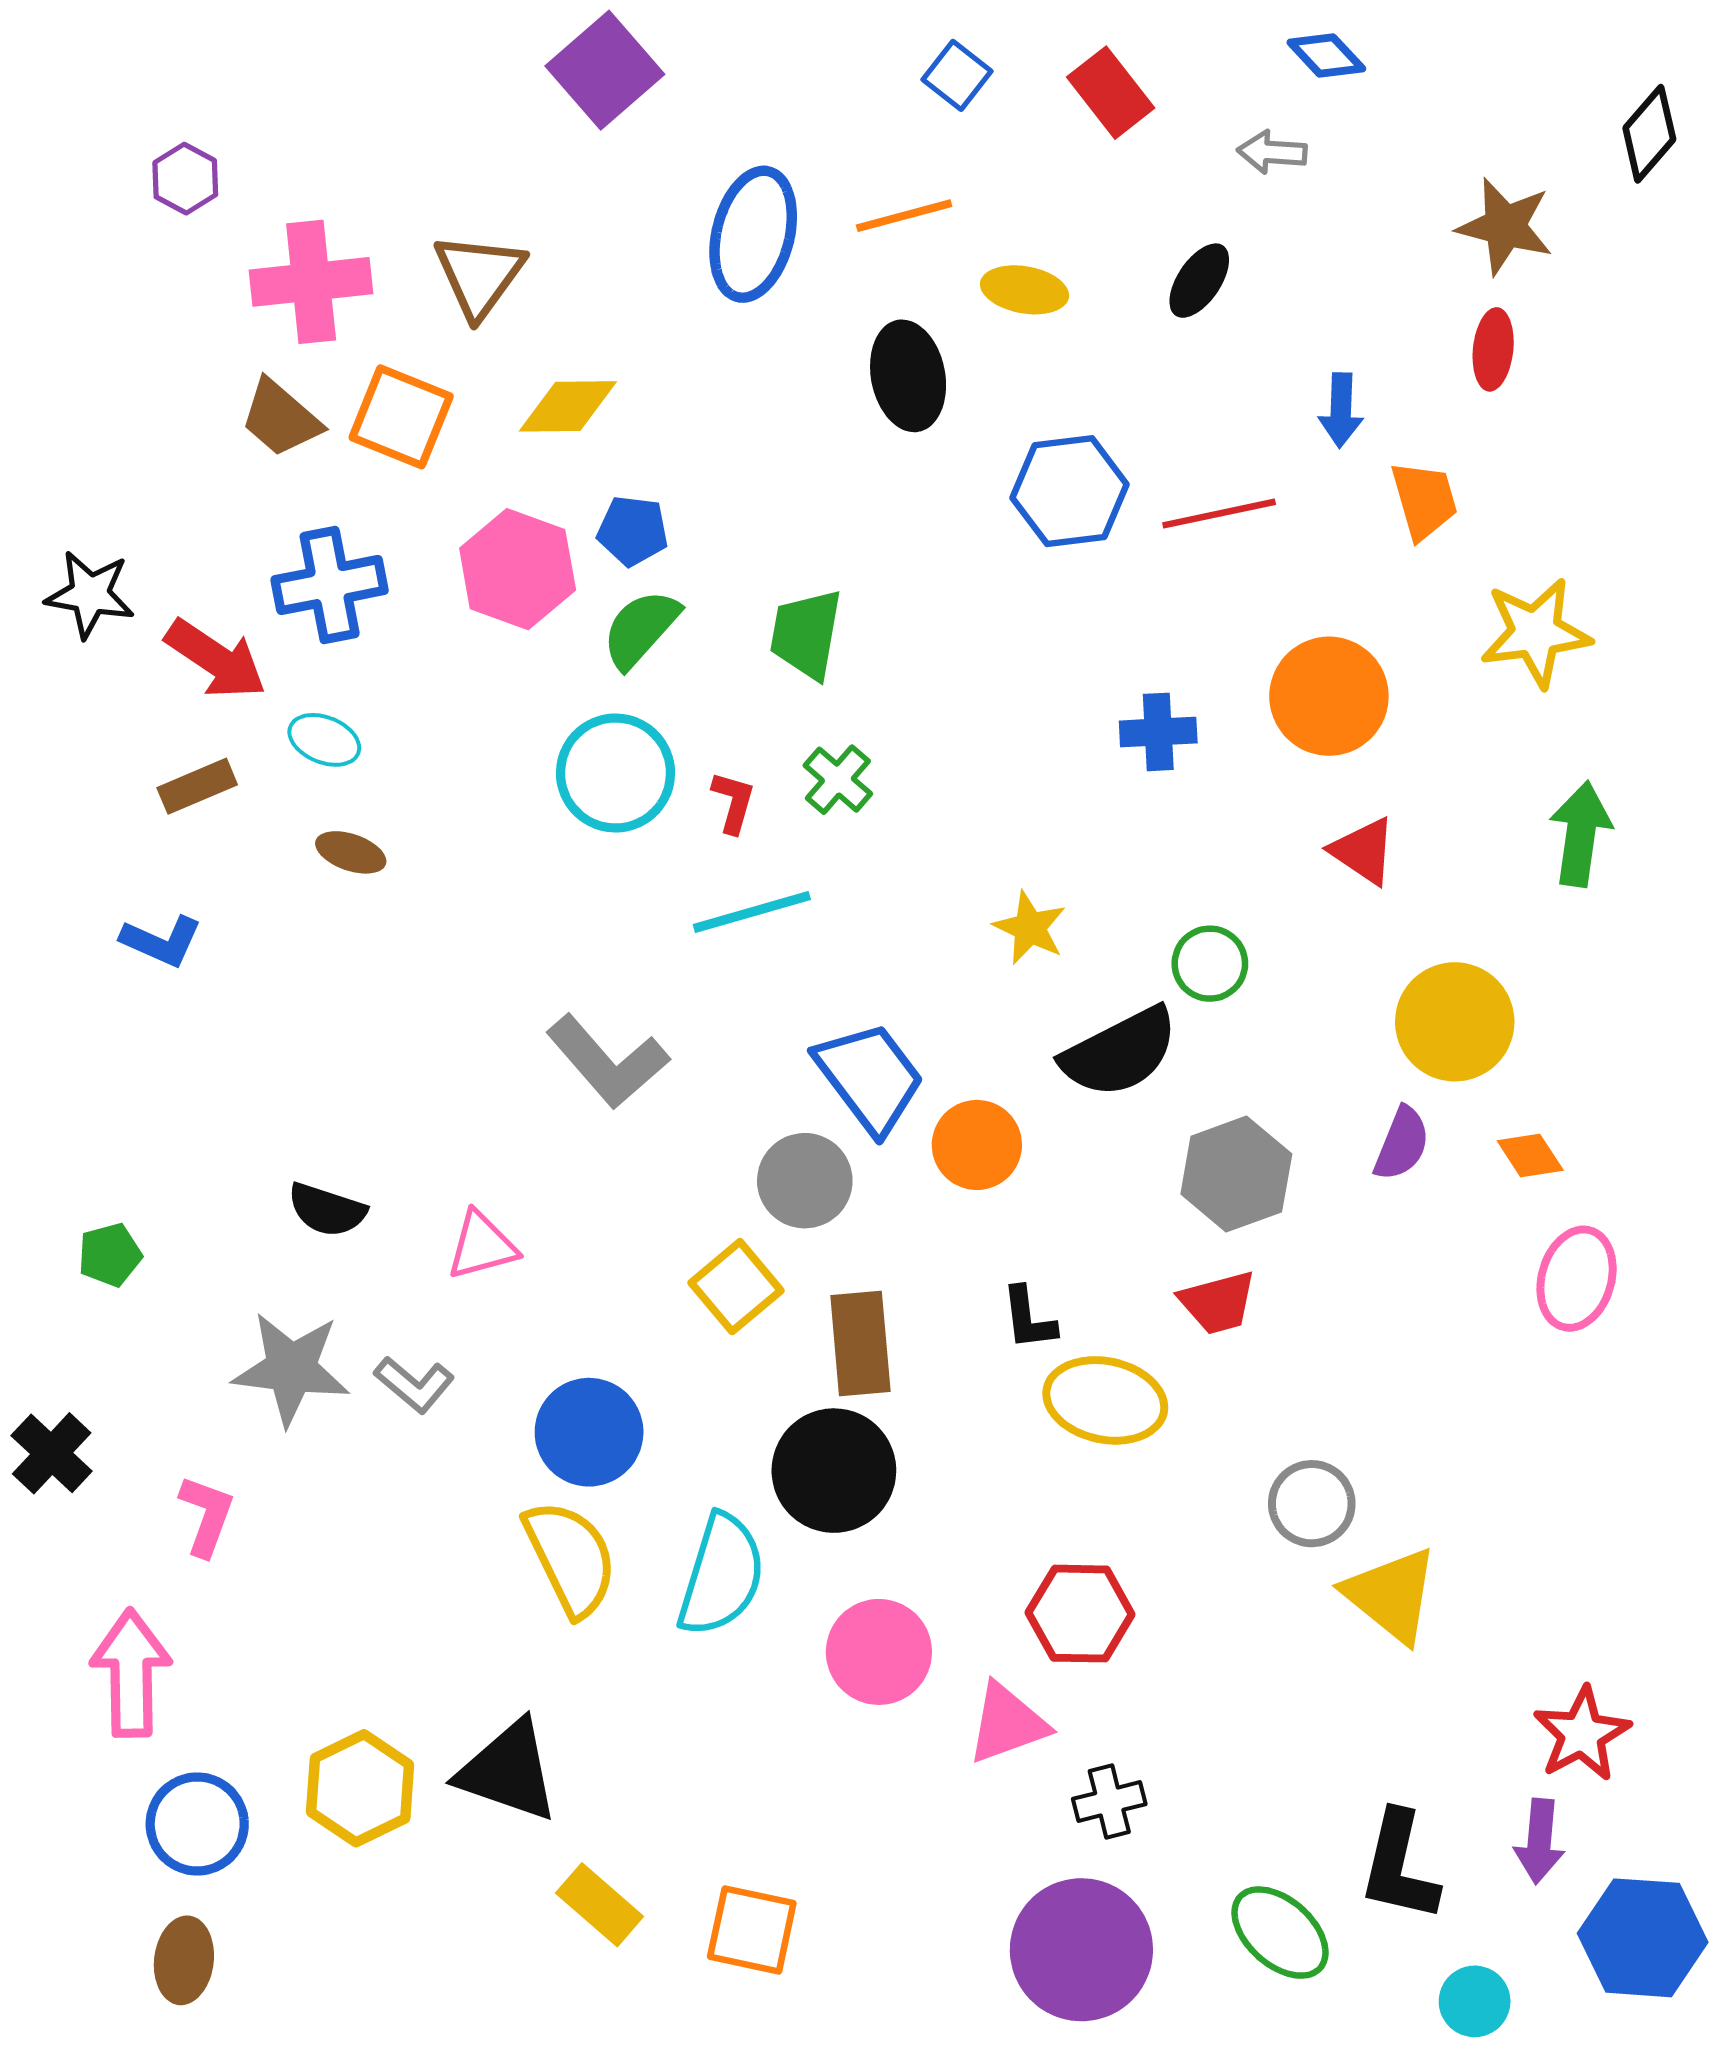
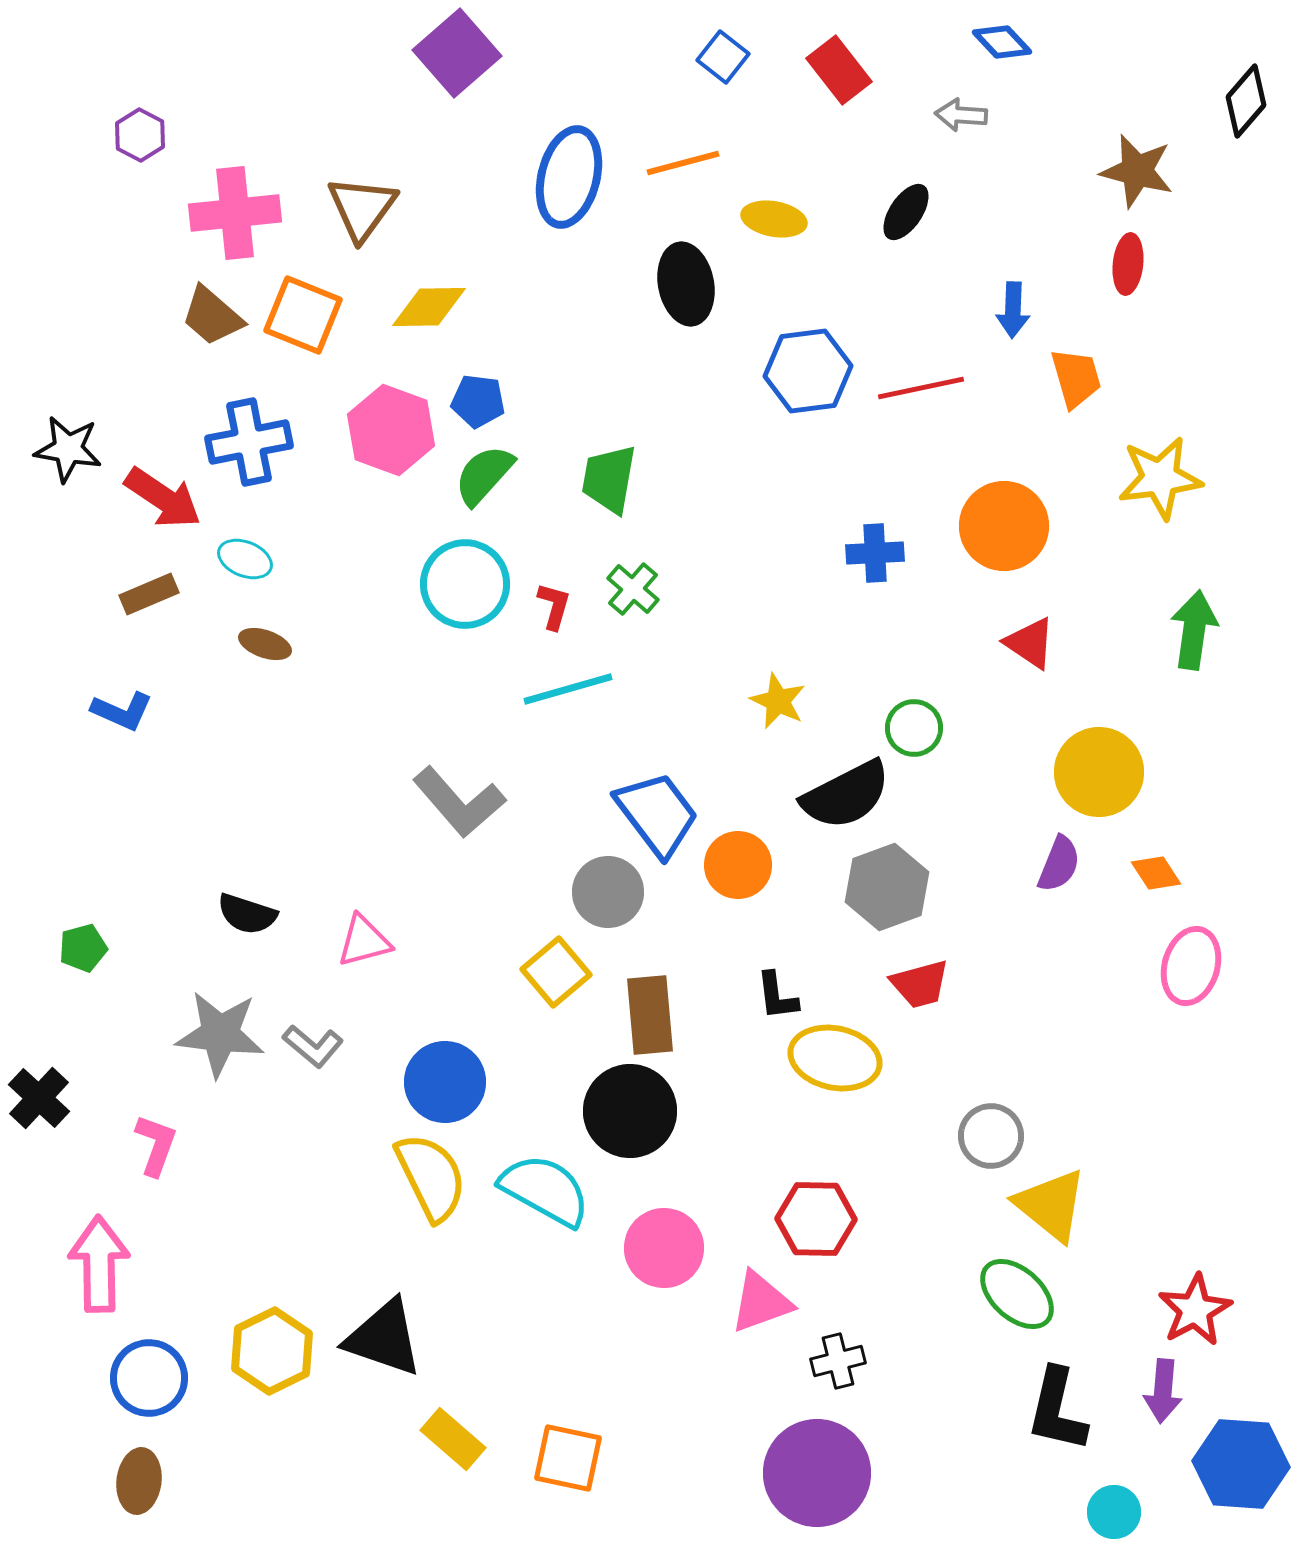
gray hexagon: (1236, 1174) -> (887, 887), moved
cyan semicircle: (721, 1575) -> (545, 1190), turned -78
green ellipse: (1280, 1933) -> (1017, 1294), moved

